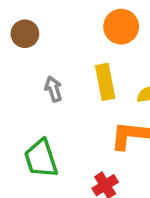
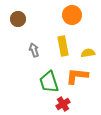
green trapezoid: (41, 158) -> (49, 82), moved

